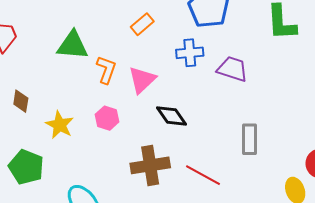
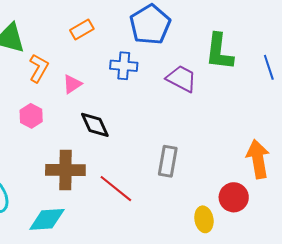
purple trapezoid: (232, 69) -> (181, 79), moved
pink triangle: (142, 80) -> (72, 84), size x0.7

